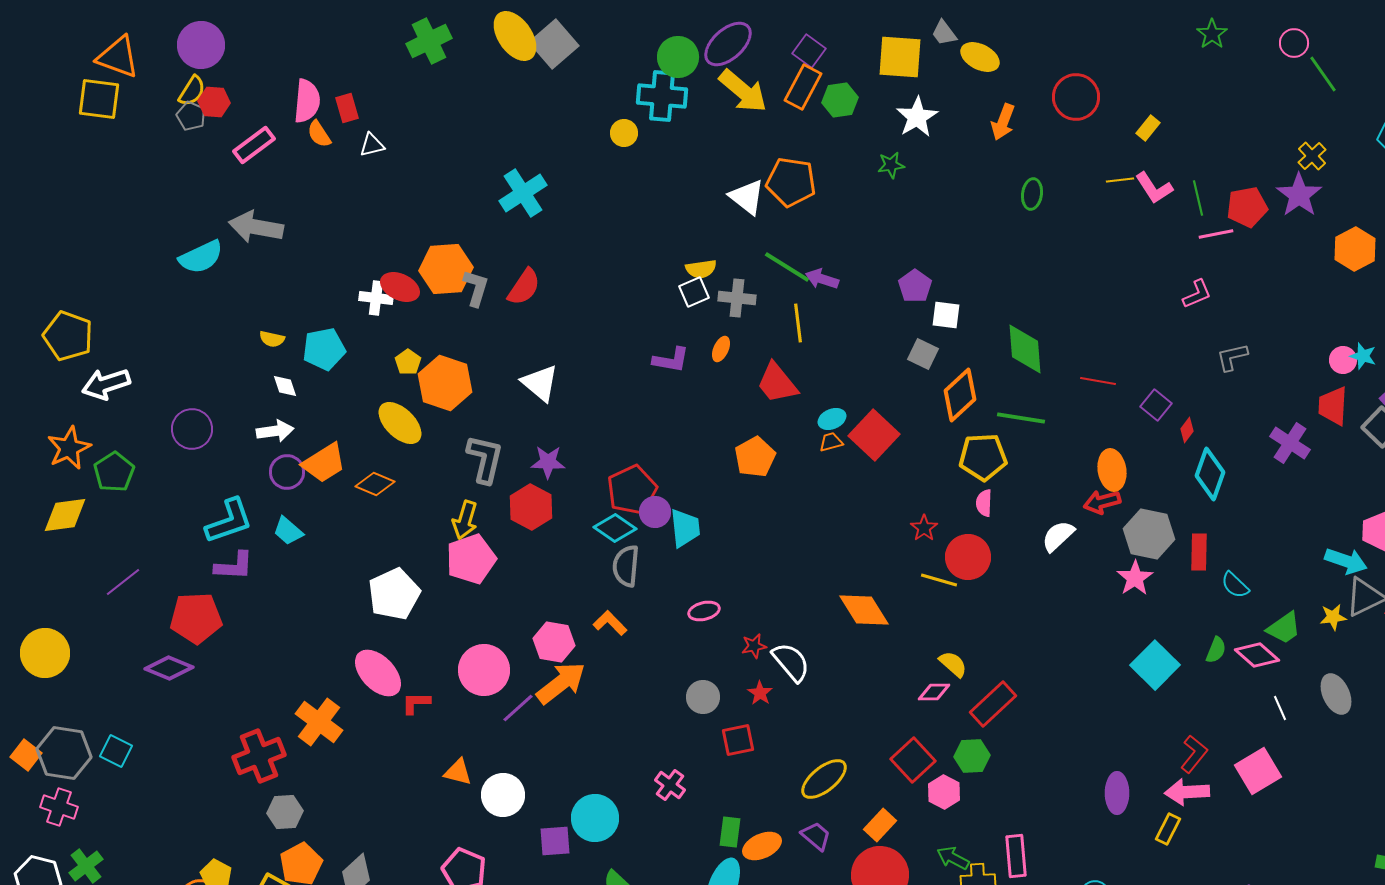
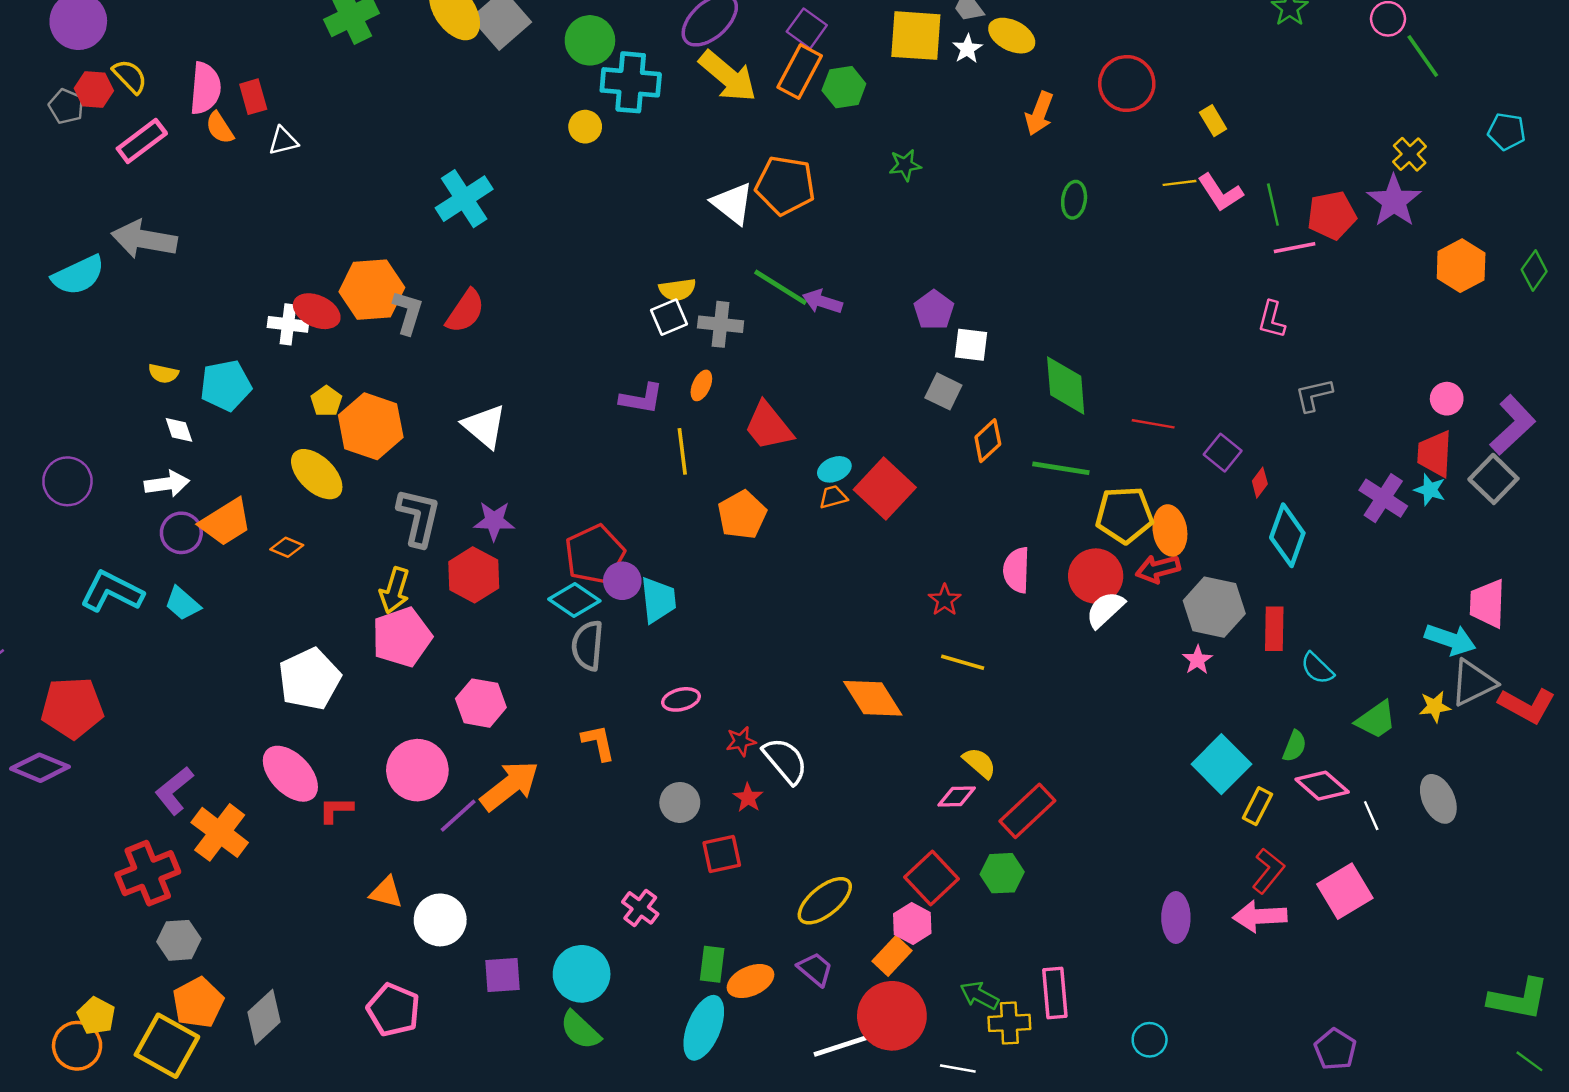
green circle: (678, 57) -> (590, 40), moved
yellow semicircle: (192, 91) -> (130, 76), moved, turned -76
white star: (917, 117) -> (967, 49), moved, size x0.6
yellow rectangle: (1148, 128) -> (1213, 121), turned -70
pink L-shape: (1197, 294) -> (1272, 320), turned 128
yellow line: (798, 323) -> (682, 451), moved
cyan star: (1363, 356) -> (1430, 490), moved
orange diamond: (960, 395) -> (988, 441), size x0.7
yellow pentagon: (983, 457) -> (1124, 515), moved
orange diamond: (375, 484) -> (287, 547), size x0.7
pink semicircle: (984, 503) -> (1017, 570), size x1.4
cyan L-shape: (229, 521) -> (112, 592), turned -134
red circle: (968, 557) -> (1096, 576), moved
purple L-shape: (234, 566) -> (174, 791), moved, turned 138
pink star: (1135, 578) -> (1197, 660), size x0.7
orange L-shape: (610, 623) -> (598, 743), moved, turned 32
pink hexagon: (554, 642) -> (481, 703), moved
pink diamond: (1257, 655) -> (1322, 786), moved
pink hexagon: (944, 792) -> (912, 924), moved
cyan circle: (595, 818) -> (582, 974), moved
yellow rectangle: (1168, 829) -> (1257, 806), moved

